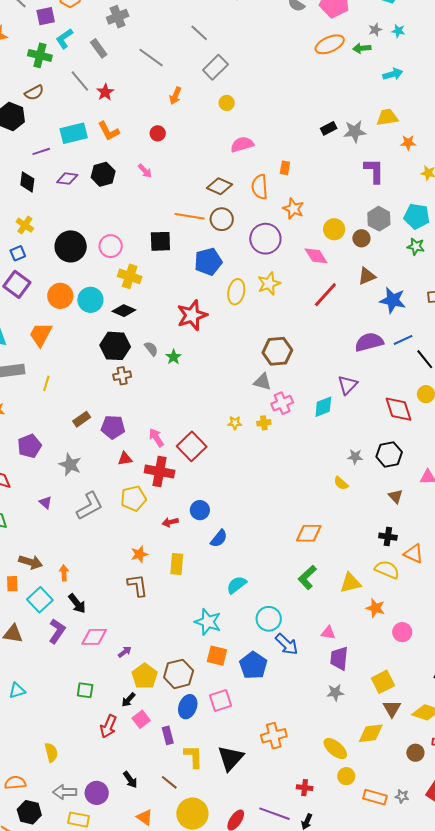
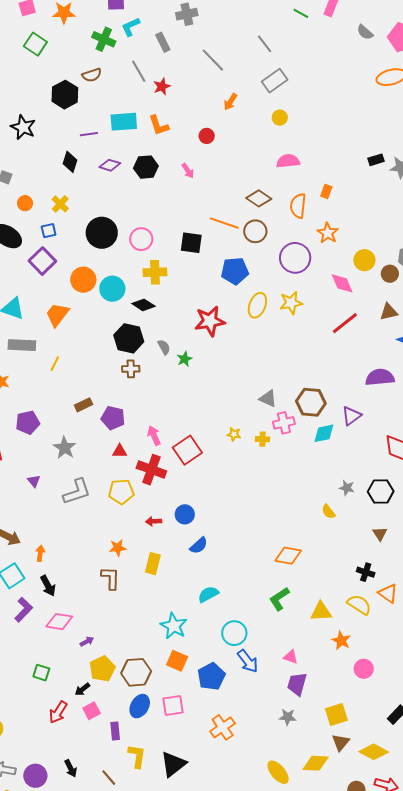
yellow cross: (130, 276) -> (155, 272), turned -30
brown hexagon: (277, 351) -> (311, 402), moved
orange cross: (274, 736) -> (223, 727), moved, turned -30

